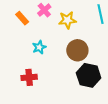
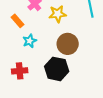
orange rectangle: (22, 18) -> (18, 21), moved
black hexagon: (89, 75) -> (57, 69), moved

